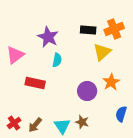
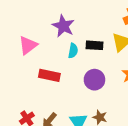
black rectangle: (88, 30) -> (94, 45), moved
purple circle: (87, 91) -> (94, 80), moved

